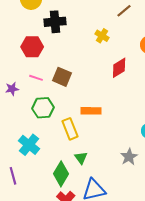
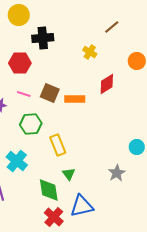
orange rectangle: (91, 111) -> (75, 99), moved
green diamond: (61, 174) -> (49, 190), turned -40

